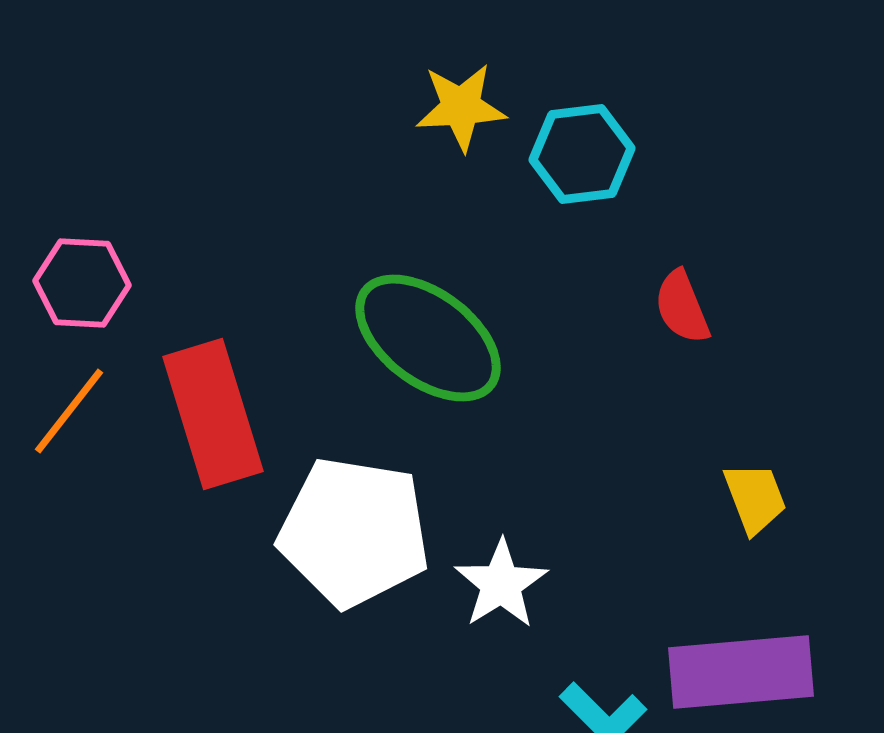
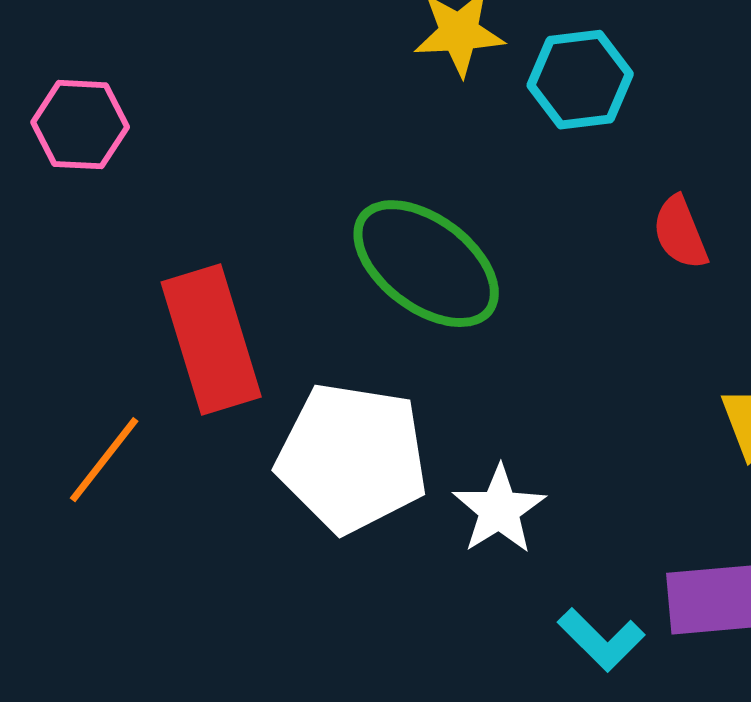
pink hexagon: (82, 283) -> (80, 125), moved
orange line: (69, 411) -> (104, 460), moved

